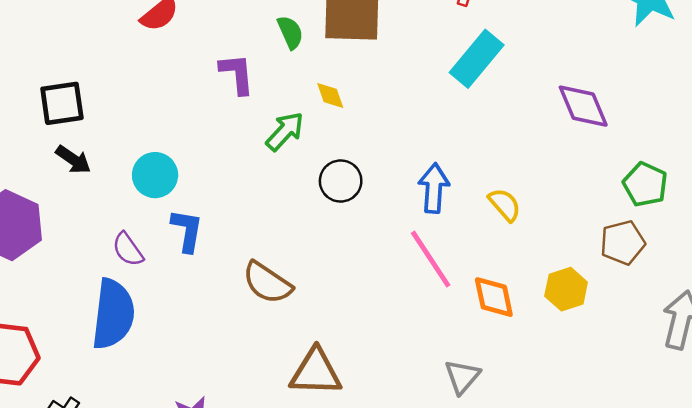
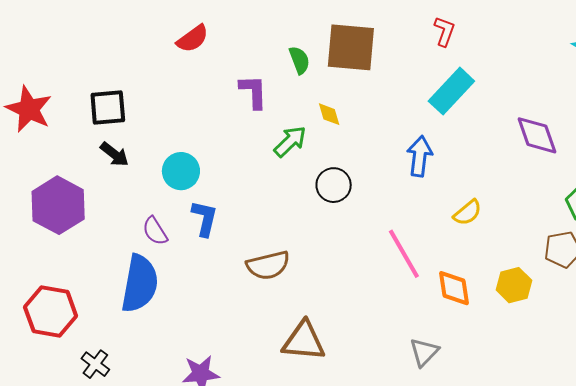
blue arrow: (434, 188) -> (420, 156), moved
yellow semicircle: (505, 205) -> (468, 213), turned 88
brown semicircle: (267, 283) -> (268, 265), turned -51

